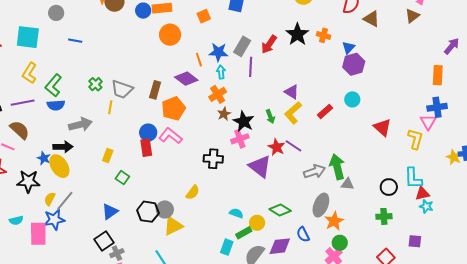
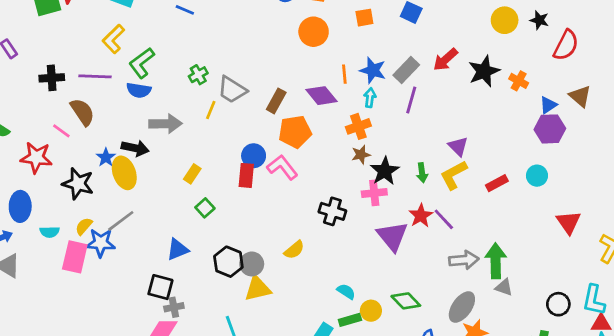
brown triangle: (371, 19) -> (580, 96), moved
red arrow: (269, 44) -> (445, 60), moved
yellow semicircle: (50, 199) -> (84, 226), moved
black square: (104, 241) -> (160, 287), turned 36

